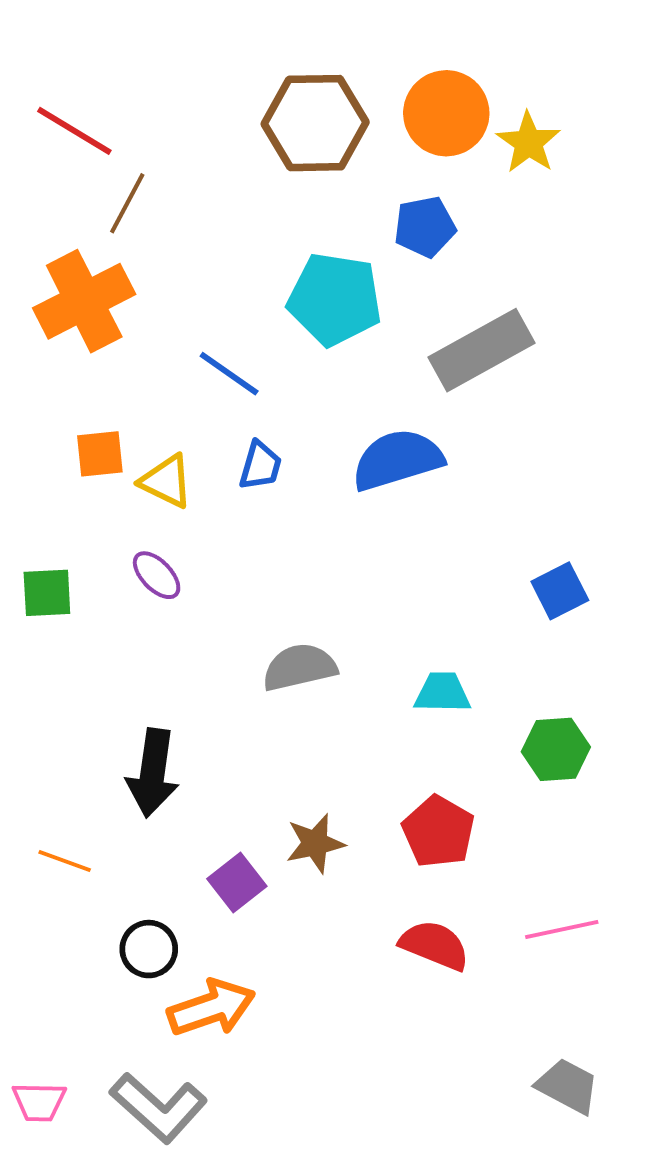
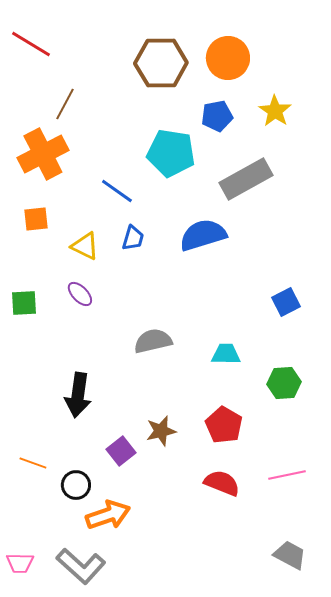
red line: (74, 131) -> (31, 44), moved
yellow star: (528, 143) -> (275, 111), moved
orange square: (100, 454) -> (36, 219), moved
orange line: (65, 861) -> (33, 463), moved

